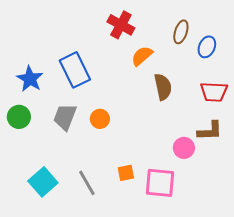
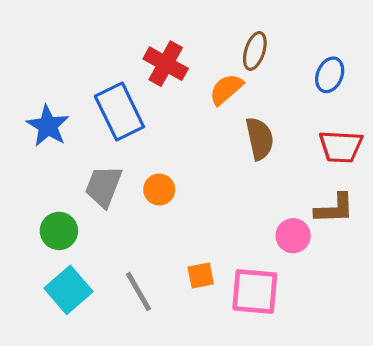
red cross: (121, 25) -> (166, 64), moved
brown ellipse: (181, 32) -> (255, 51), moved
green circle: (19, 117) -> (59, 231), moved

